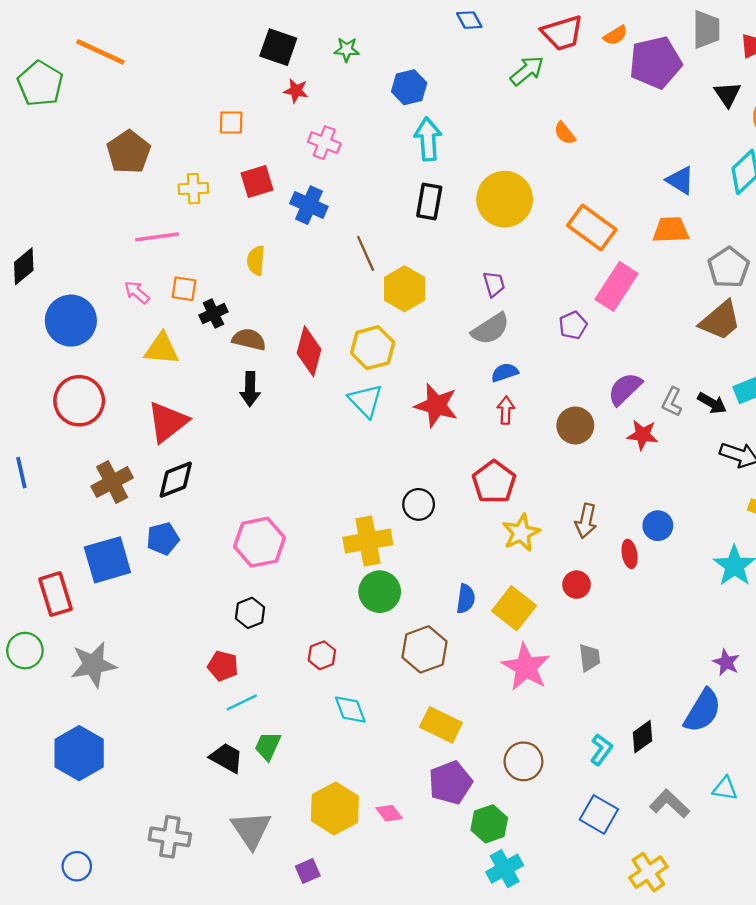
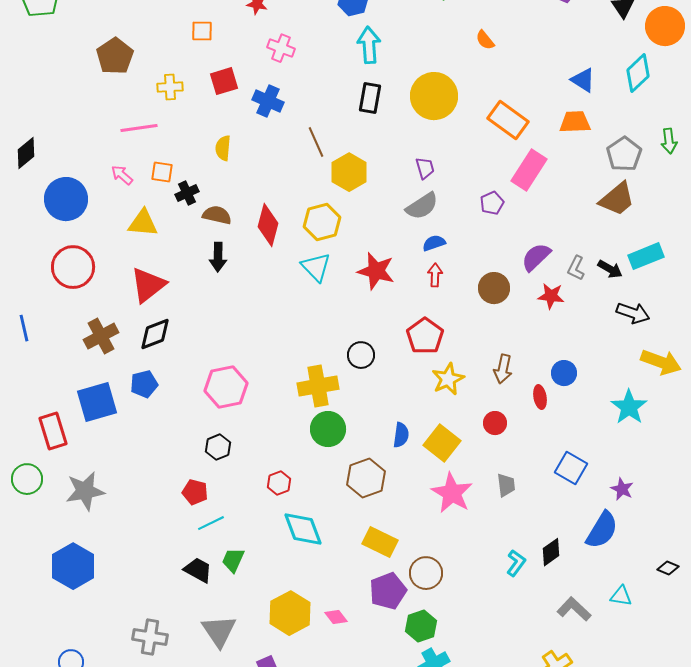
cyan diamond: (350, 710) -> (303, 529), size x1.4
brown circle: (523, 761) -> (426, 573), moved
blue square: (599, 814) -> (571, 468), moved

